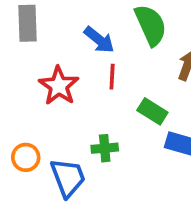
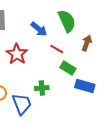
red line: (112, 77) -> (57, 49), moved, turned -64

